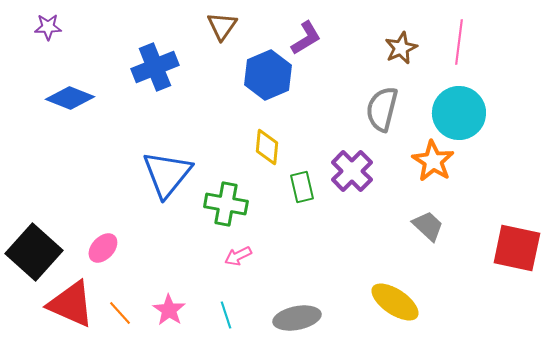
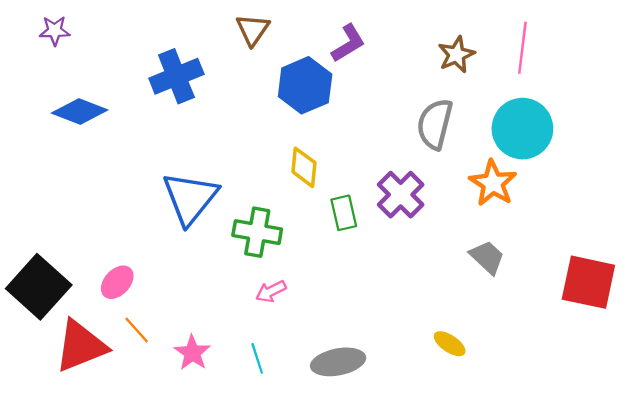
yellow ellipse: (395, 302) -> (450, 344), size x0.6
red triangle: (71, 304) -> (81, 346), turned -46
orange line: (120, 313) -> (137, 330), moved

